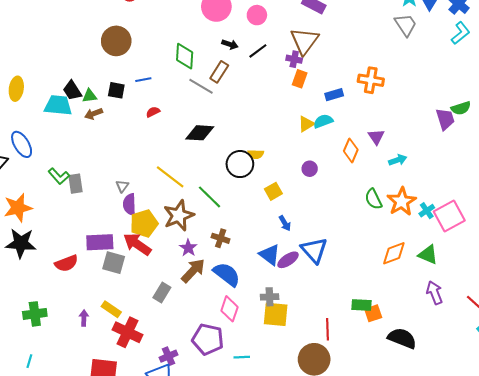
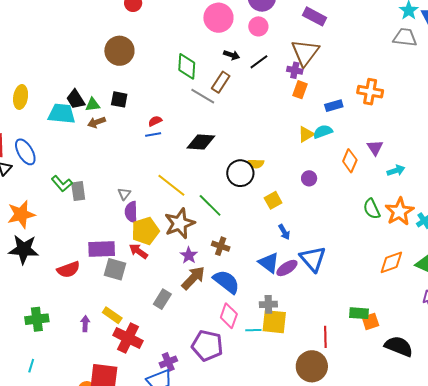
gray trapezoid: (406, 25) -> (405, 37), turned -50
blue line: (143, 80) -> (153, 134), moved
red arrow: (137, 244) -> (138, 251), size x0.7
cyan line: (242, 357) -> (253, 330), moved

